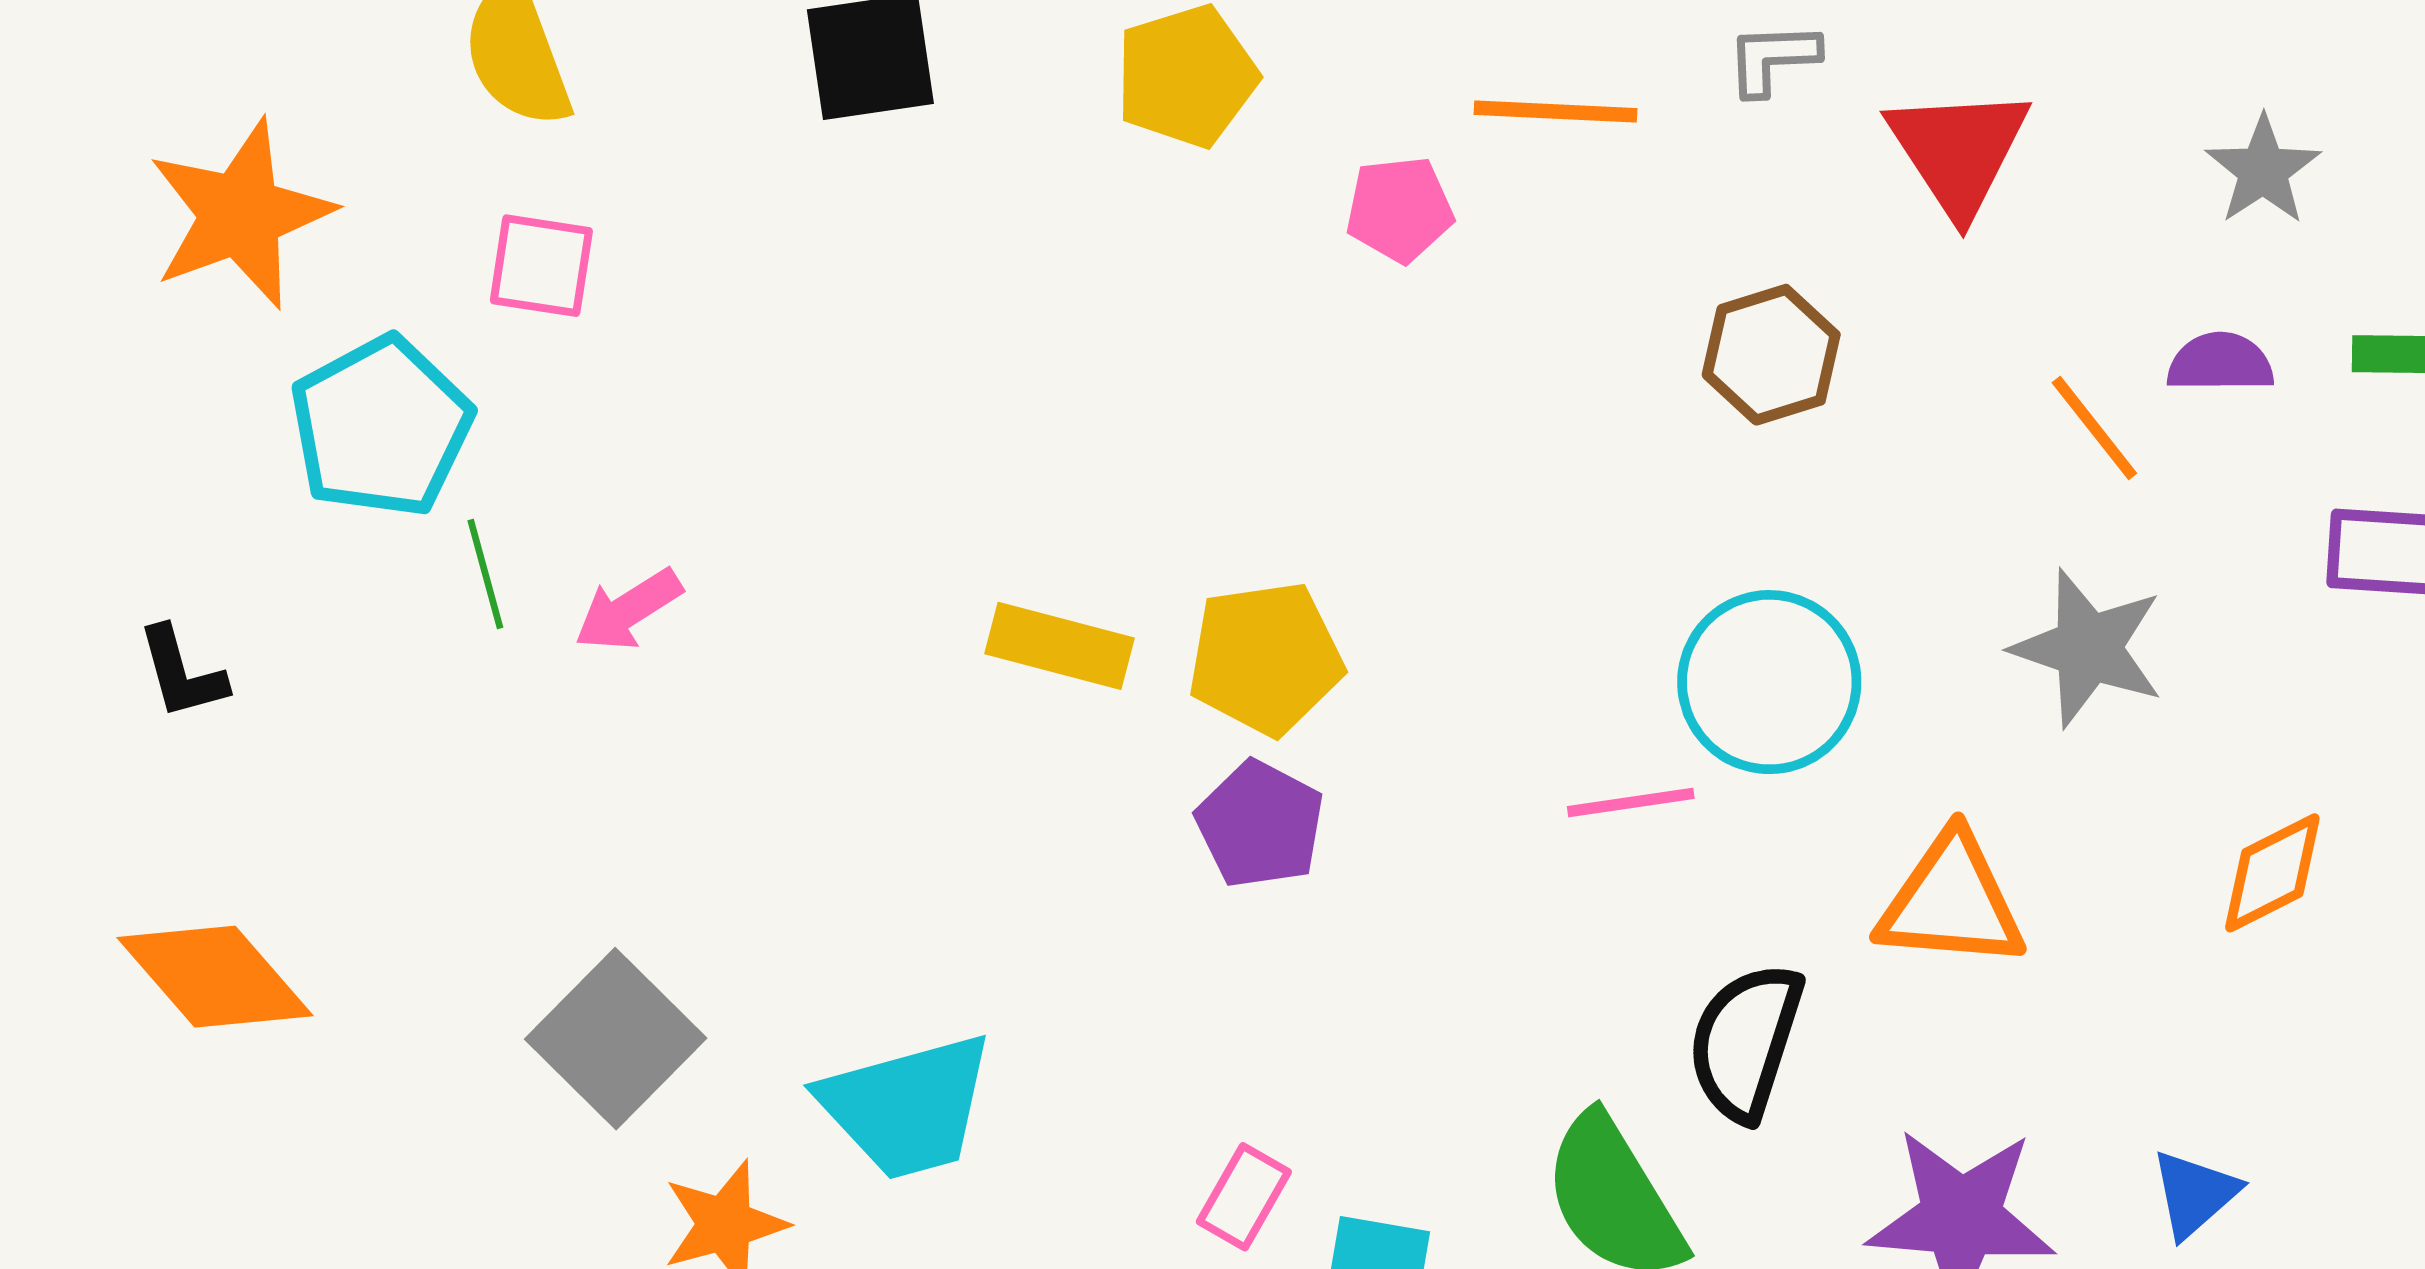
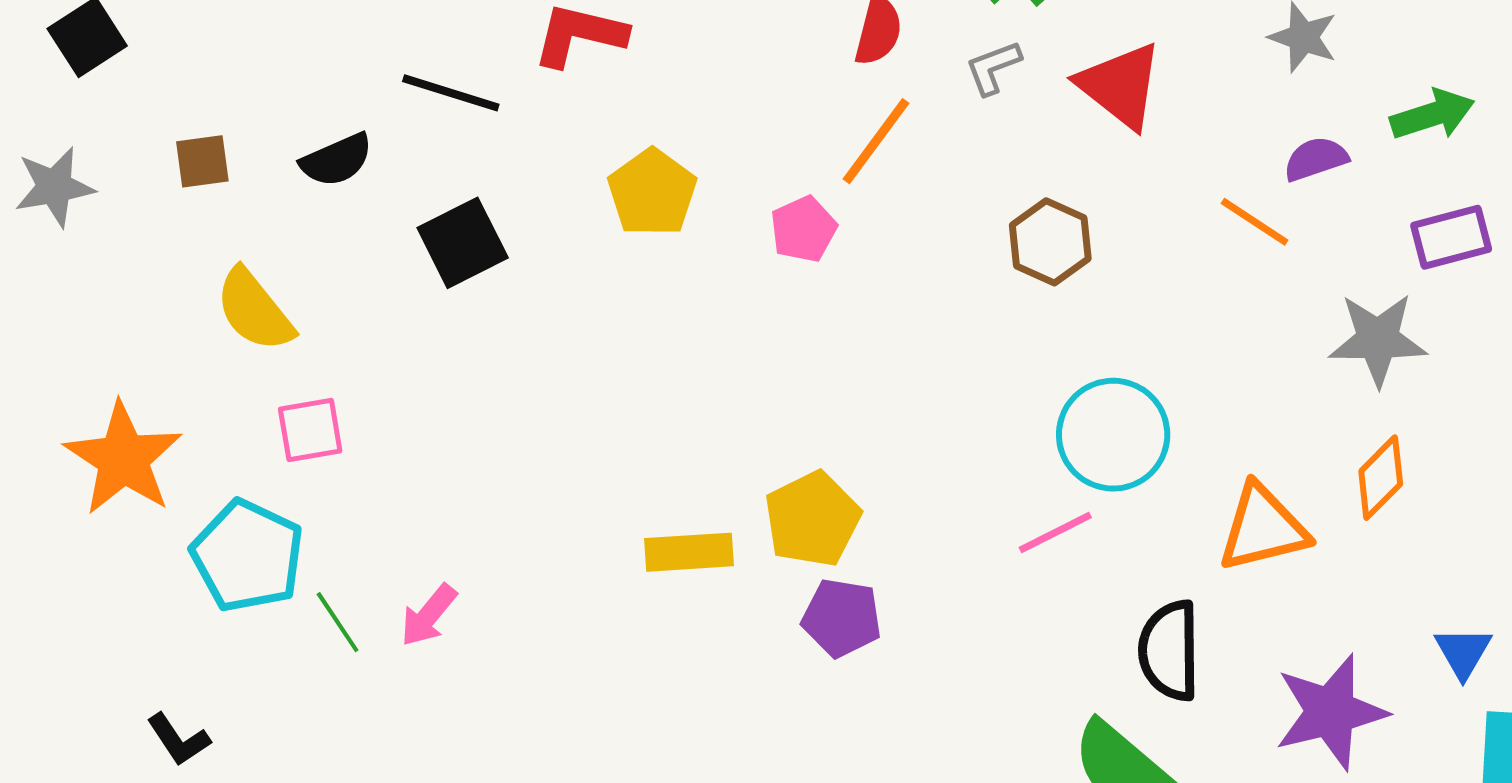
orange line: (1556, 111) -> (876, 141), turned -38
gray star: (2088, 648) -> (1378, 340), moved
orange diamond: (2272, 873) -> (1381, 478), moved

